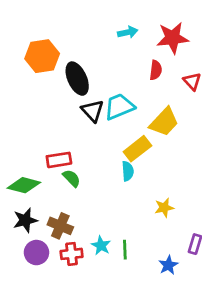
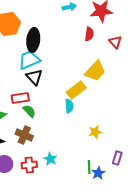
black ellipse: (77, 79) -> (33, 40), turned 30
cyan trapezoid: (119, 107) -> (29, 60), moved
black triangle: (93, 111) -> (34, 77), moved
brown cross: (60, 226) -> (24, 135), moved
green line: (125, 250) -> (89, 167), moved

